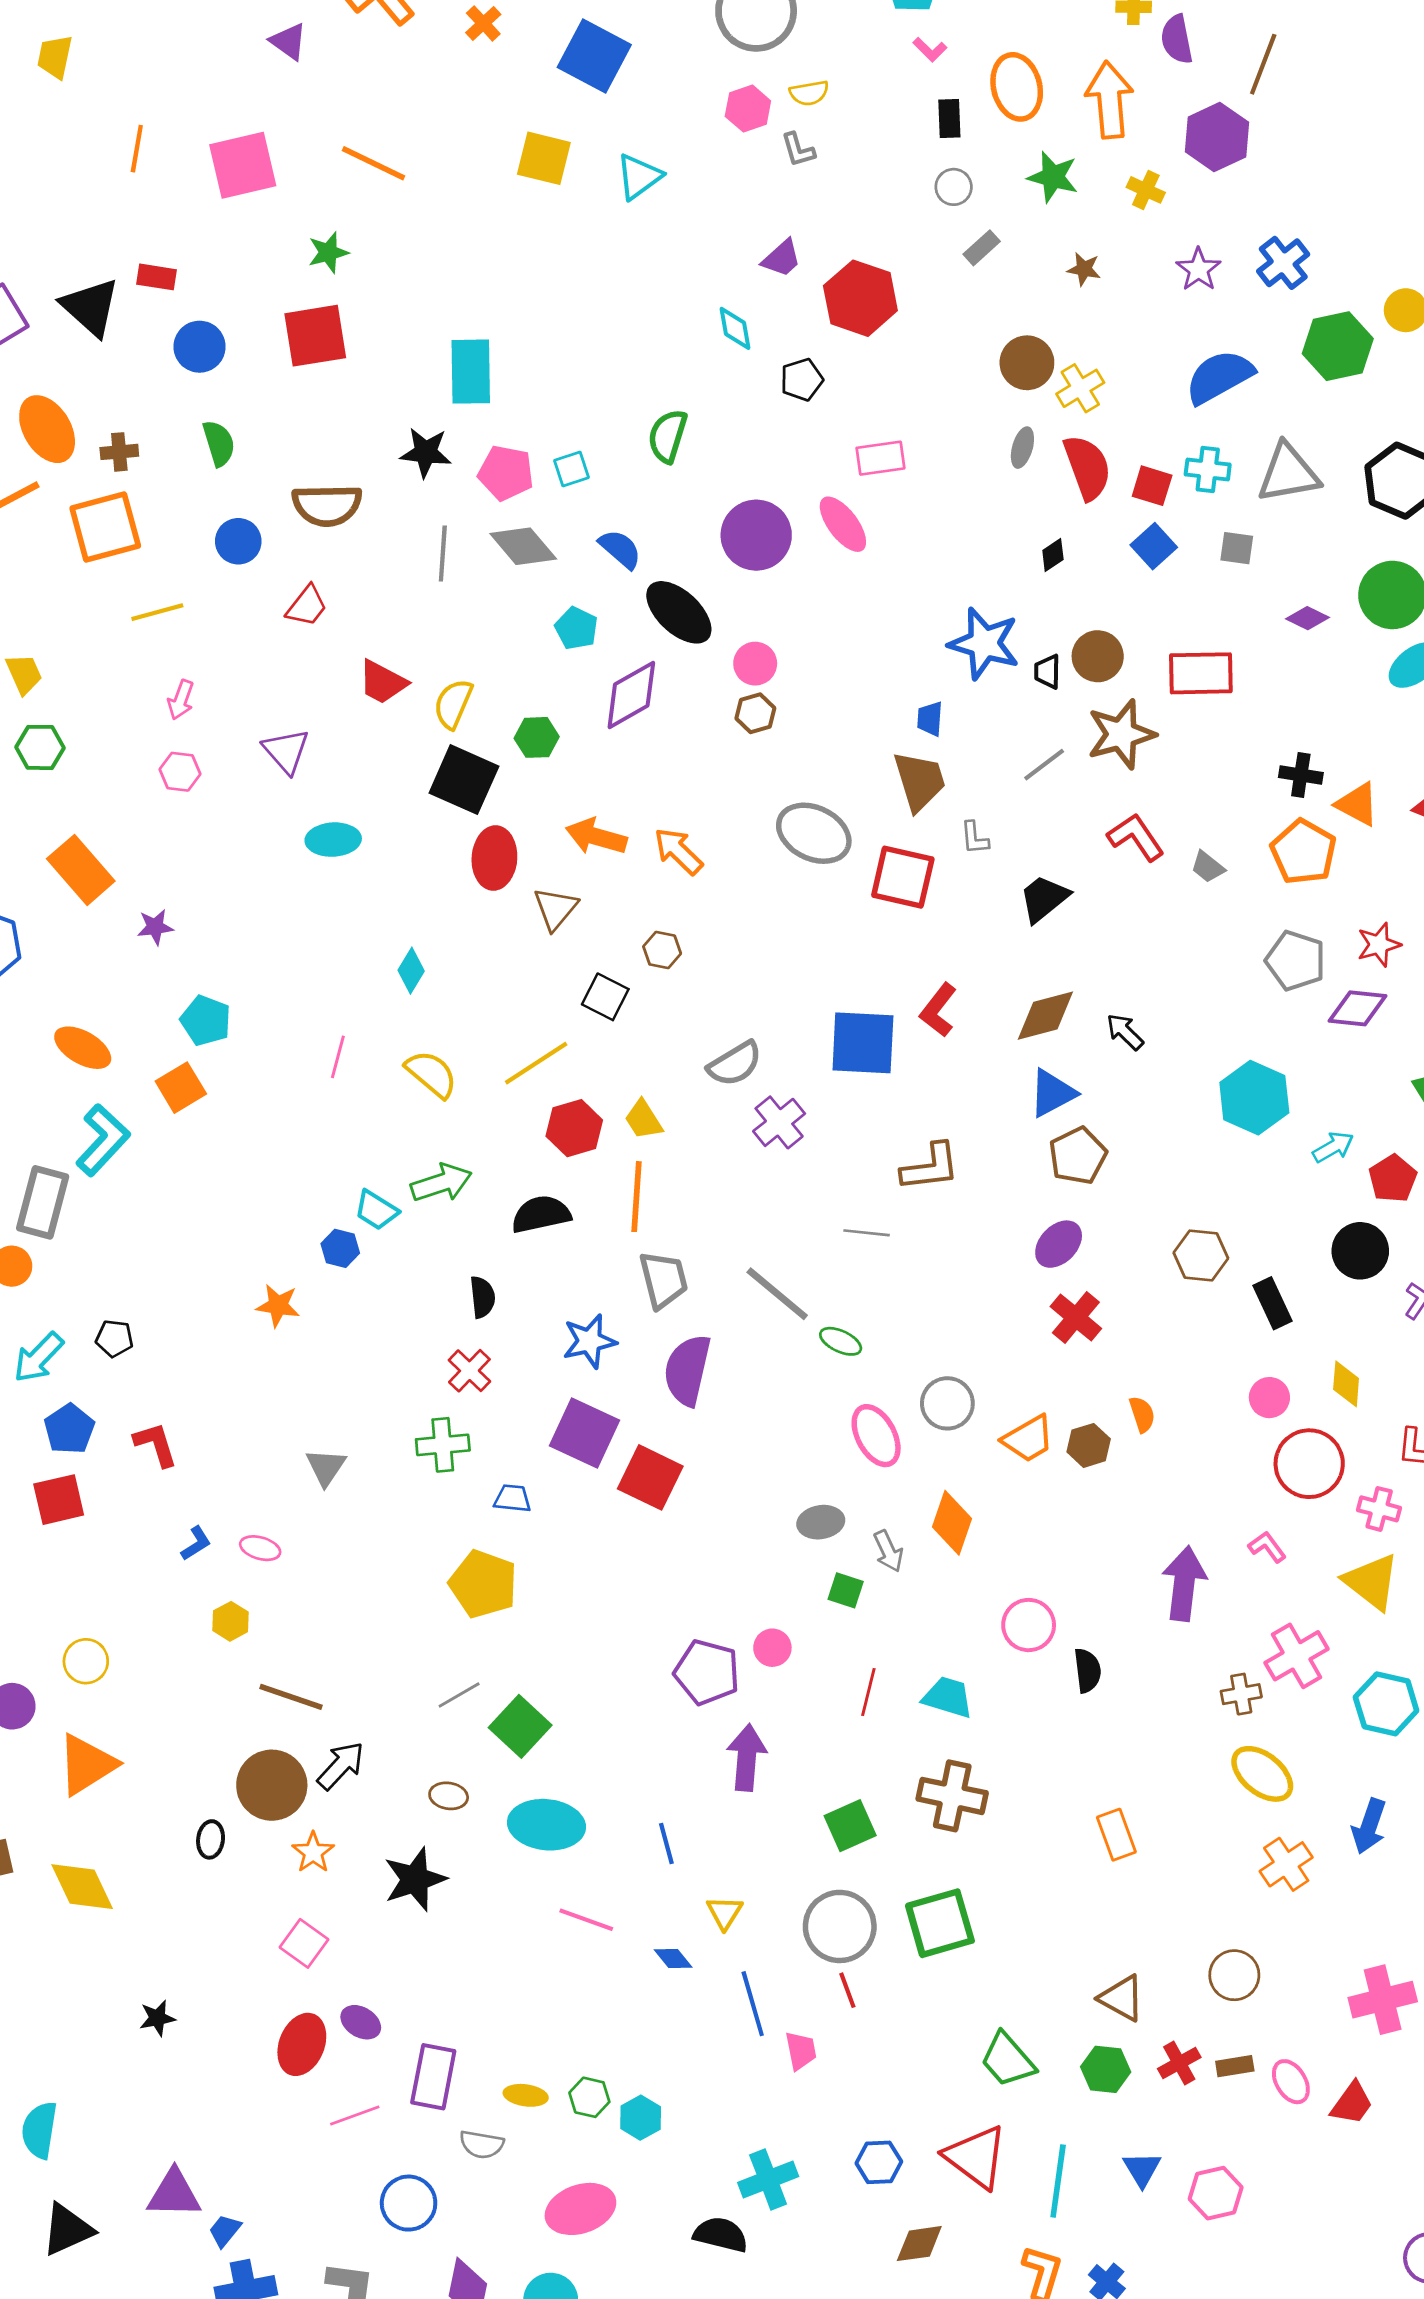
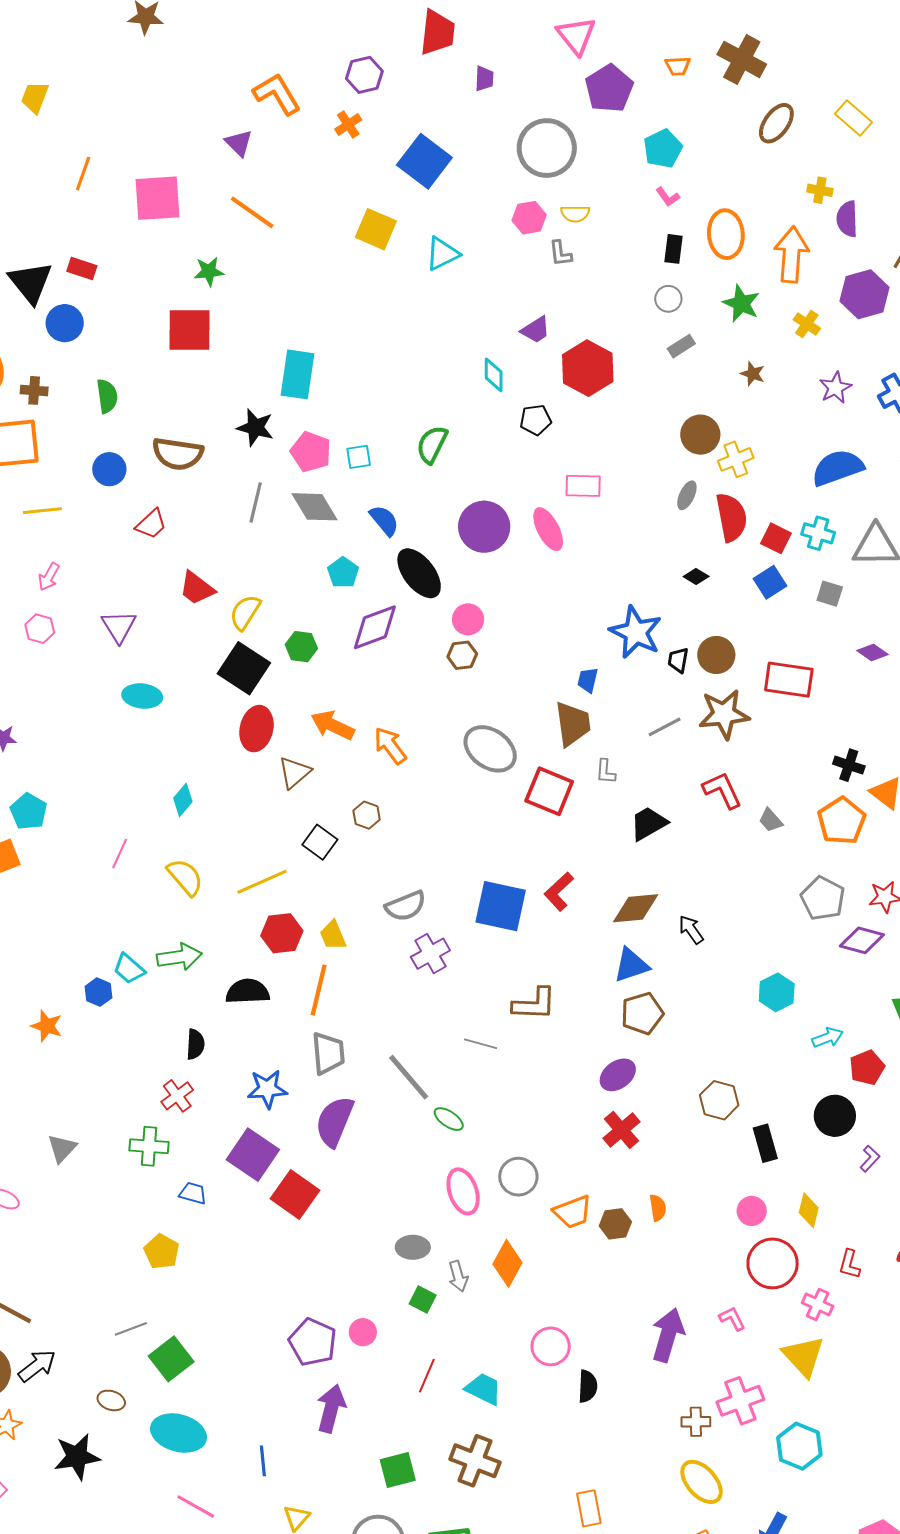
purple triangle: (289, 42) -> (239, 143), moved
blue circle: (200, 347) -> (65, 323), moved
black diamond: (1053, 555) -> (696, 577), turned 55
cyan hexagon: (1254, 1098) -> (777, 992), size x0.7
yellow pentagon: (483, 1584) -> (162, 1252), size x0.7

